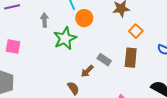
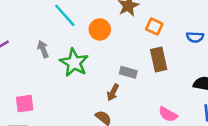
orange circle: (84, 18) -> (100, 29), moved
pink square: (13, 46) -> (25, 104), moved

